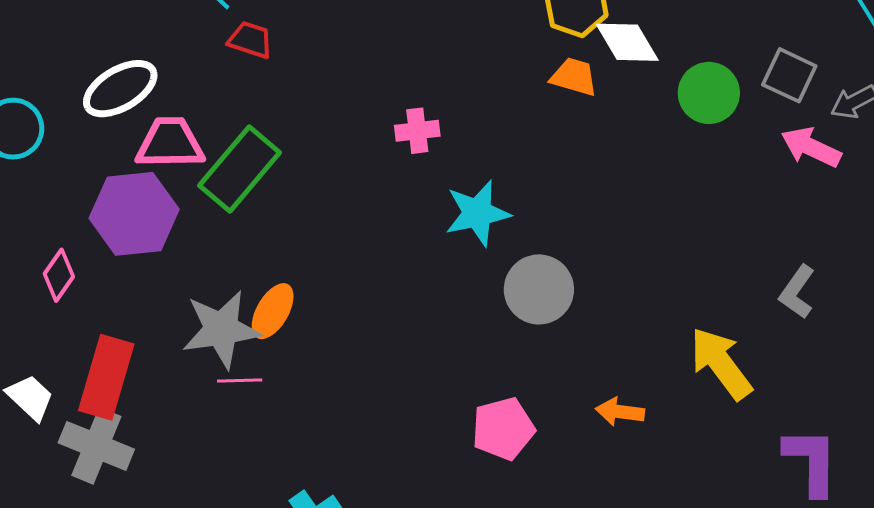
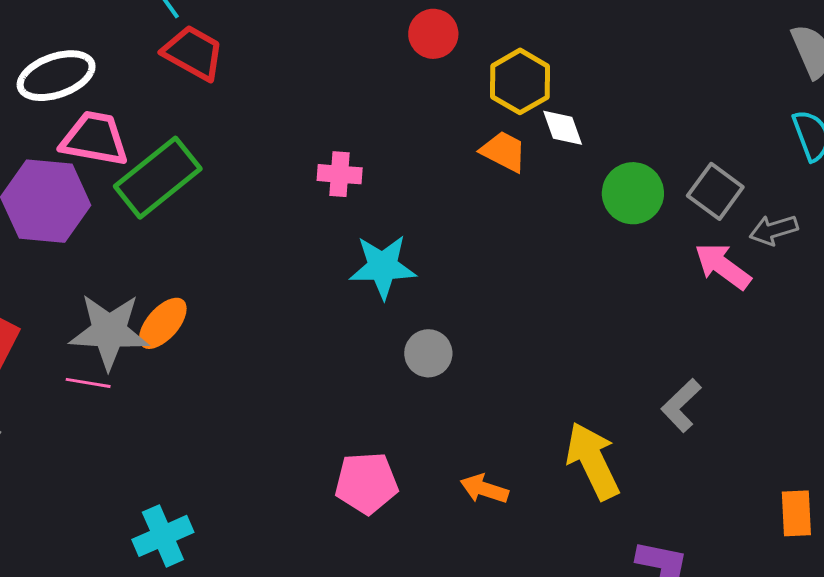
red trapezoid: (250, 40) -> (193, 53), size x1.4
white diamond: (627, 42) -> (563, 128), size x0.7
gray circle: (539, 289) -> (428, 353), size x0.7
pink line: (240, 381) -> (88, 383), moved

